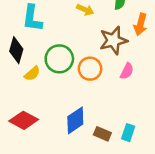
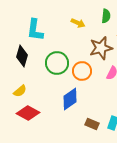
yellow semicircle: (32, 74) -> (20, 91), moved
blue diamond: (75, 120) -> (70, 99), moved

